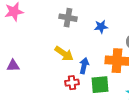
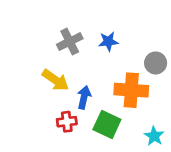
gray cross: (68, 18) -> (70, 42), moved, turned -36
green square: (100, 85) -> (107, 125), turned 30

